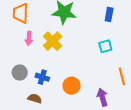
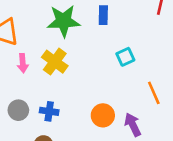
blue rectangle: (109, 15) -> (103, 15), moved
orange circle: (71, 86) -> (103, 115), moved

